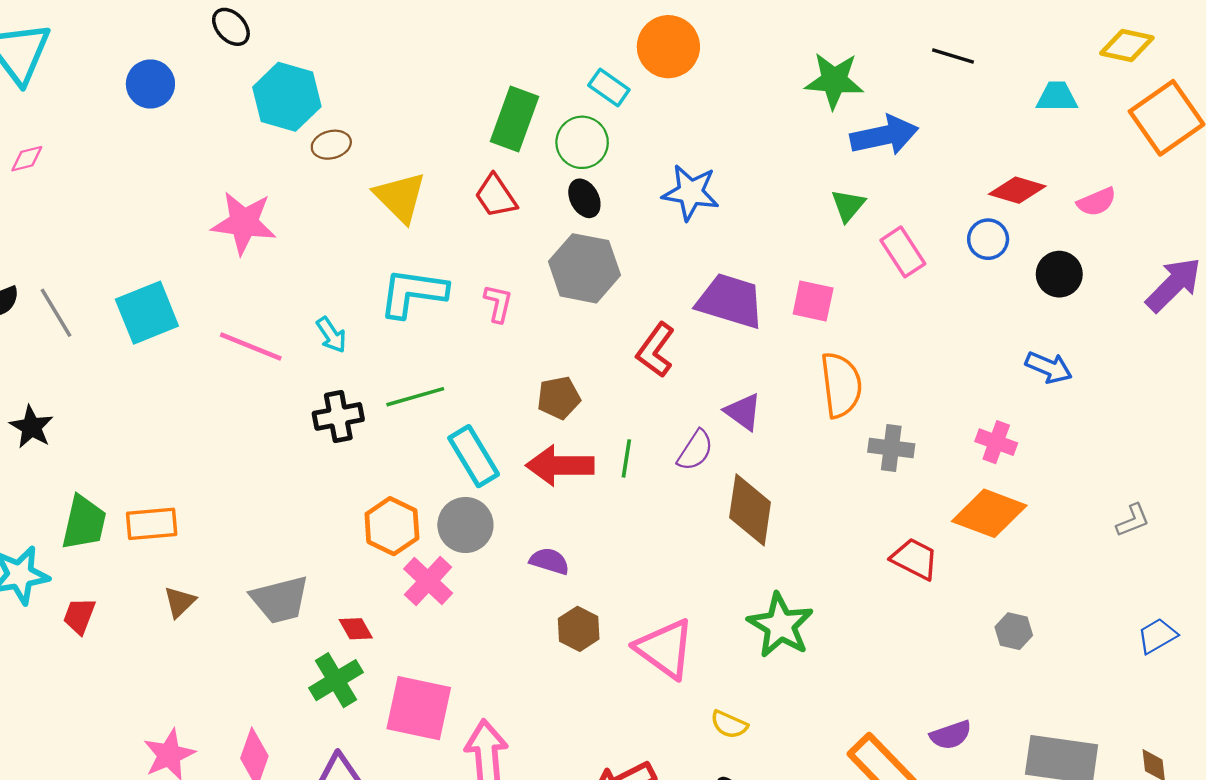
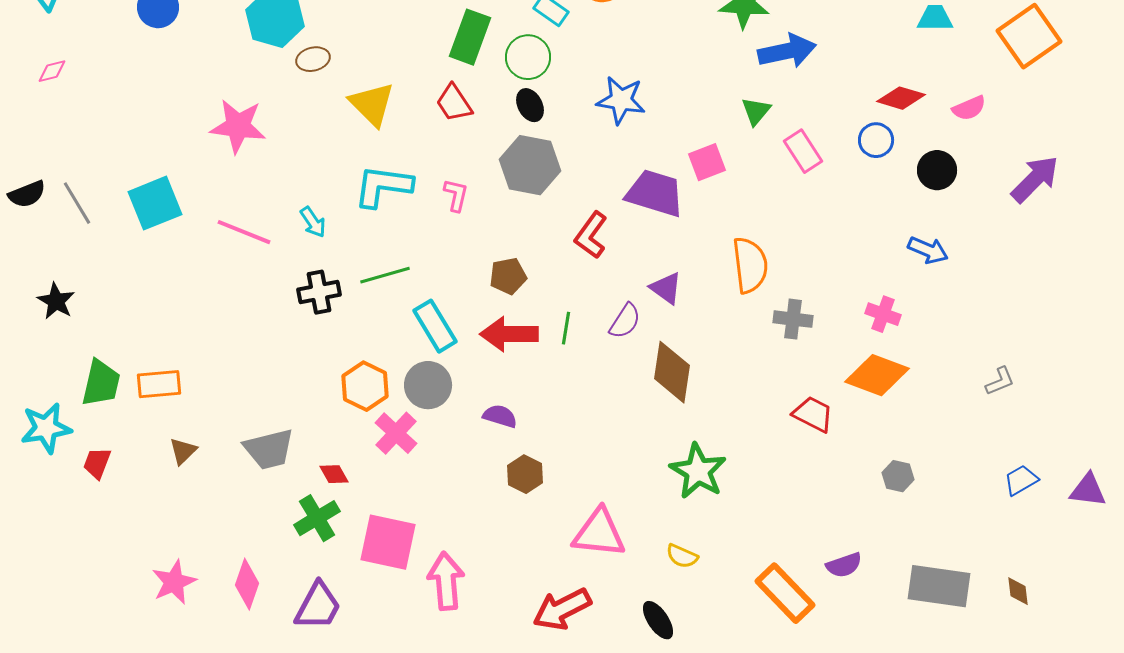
pink square: (813, 301) -> (707, 162), moved, turned -33
pink triangle: (665, 649) -> (599, 533), moved, turned -30
yellow semicircle: (729, 724) -> (682, 556), moved

